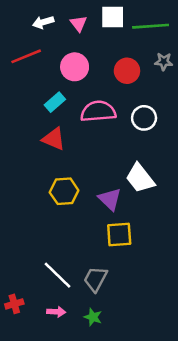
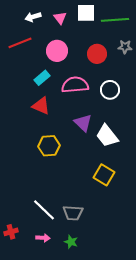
purple triangle: (110, 199) -> (83, 123), moved
yellow square: (119, 235) -> (104, 175), moved, turned 35
gray trapezoid: (96, 279) -> (73, 213), turned -115

